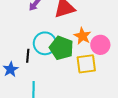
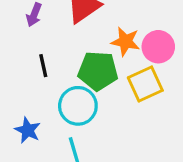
cyan circle: (45, 43) -> (78, 106), moved
black line: (28, 56) -> (43, 66), moved

